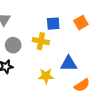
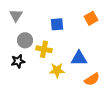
blue square: (53, 24) -> (57, 24), moved
yellow cross: (41, 41) -> (44, 49), moved

